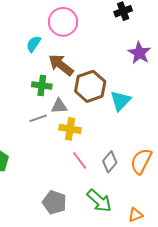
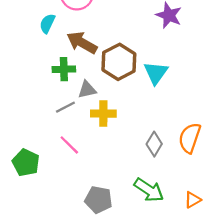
pink line: (80, 161) -> (69, 145), moved

